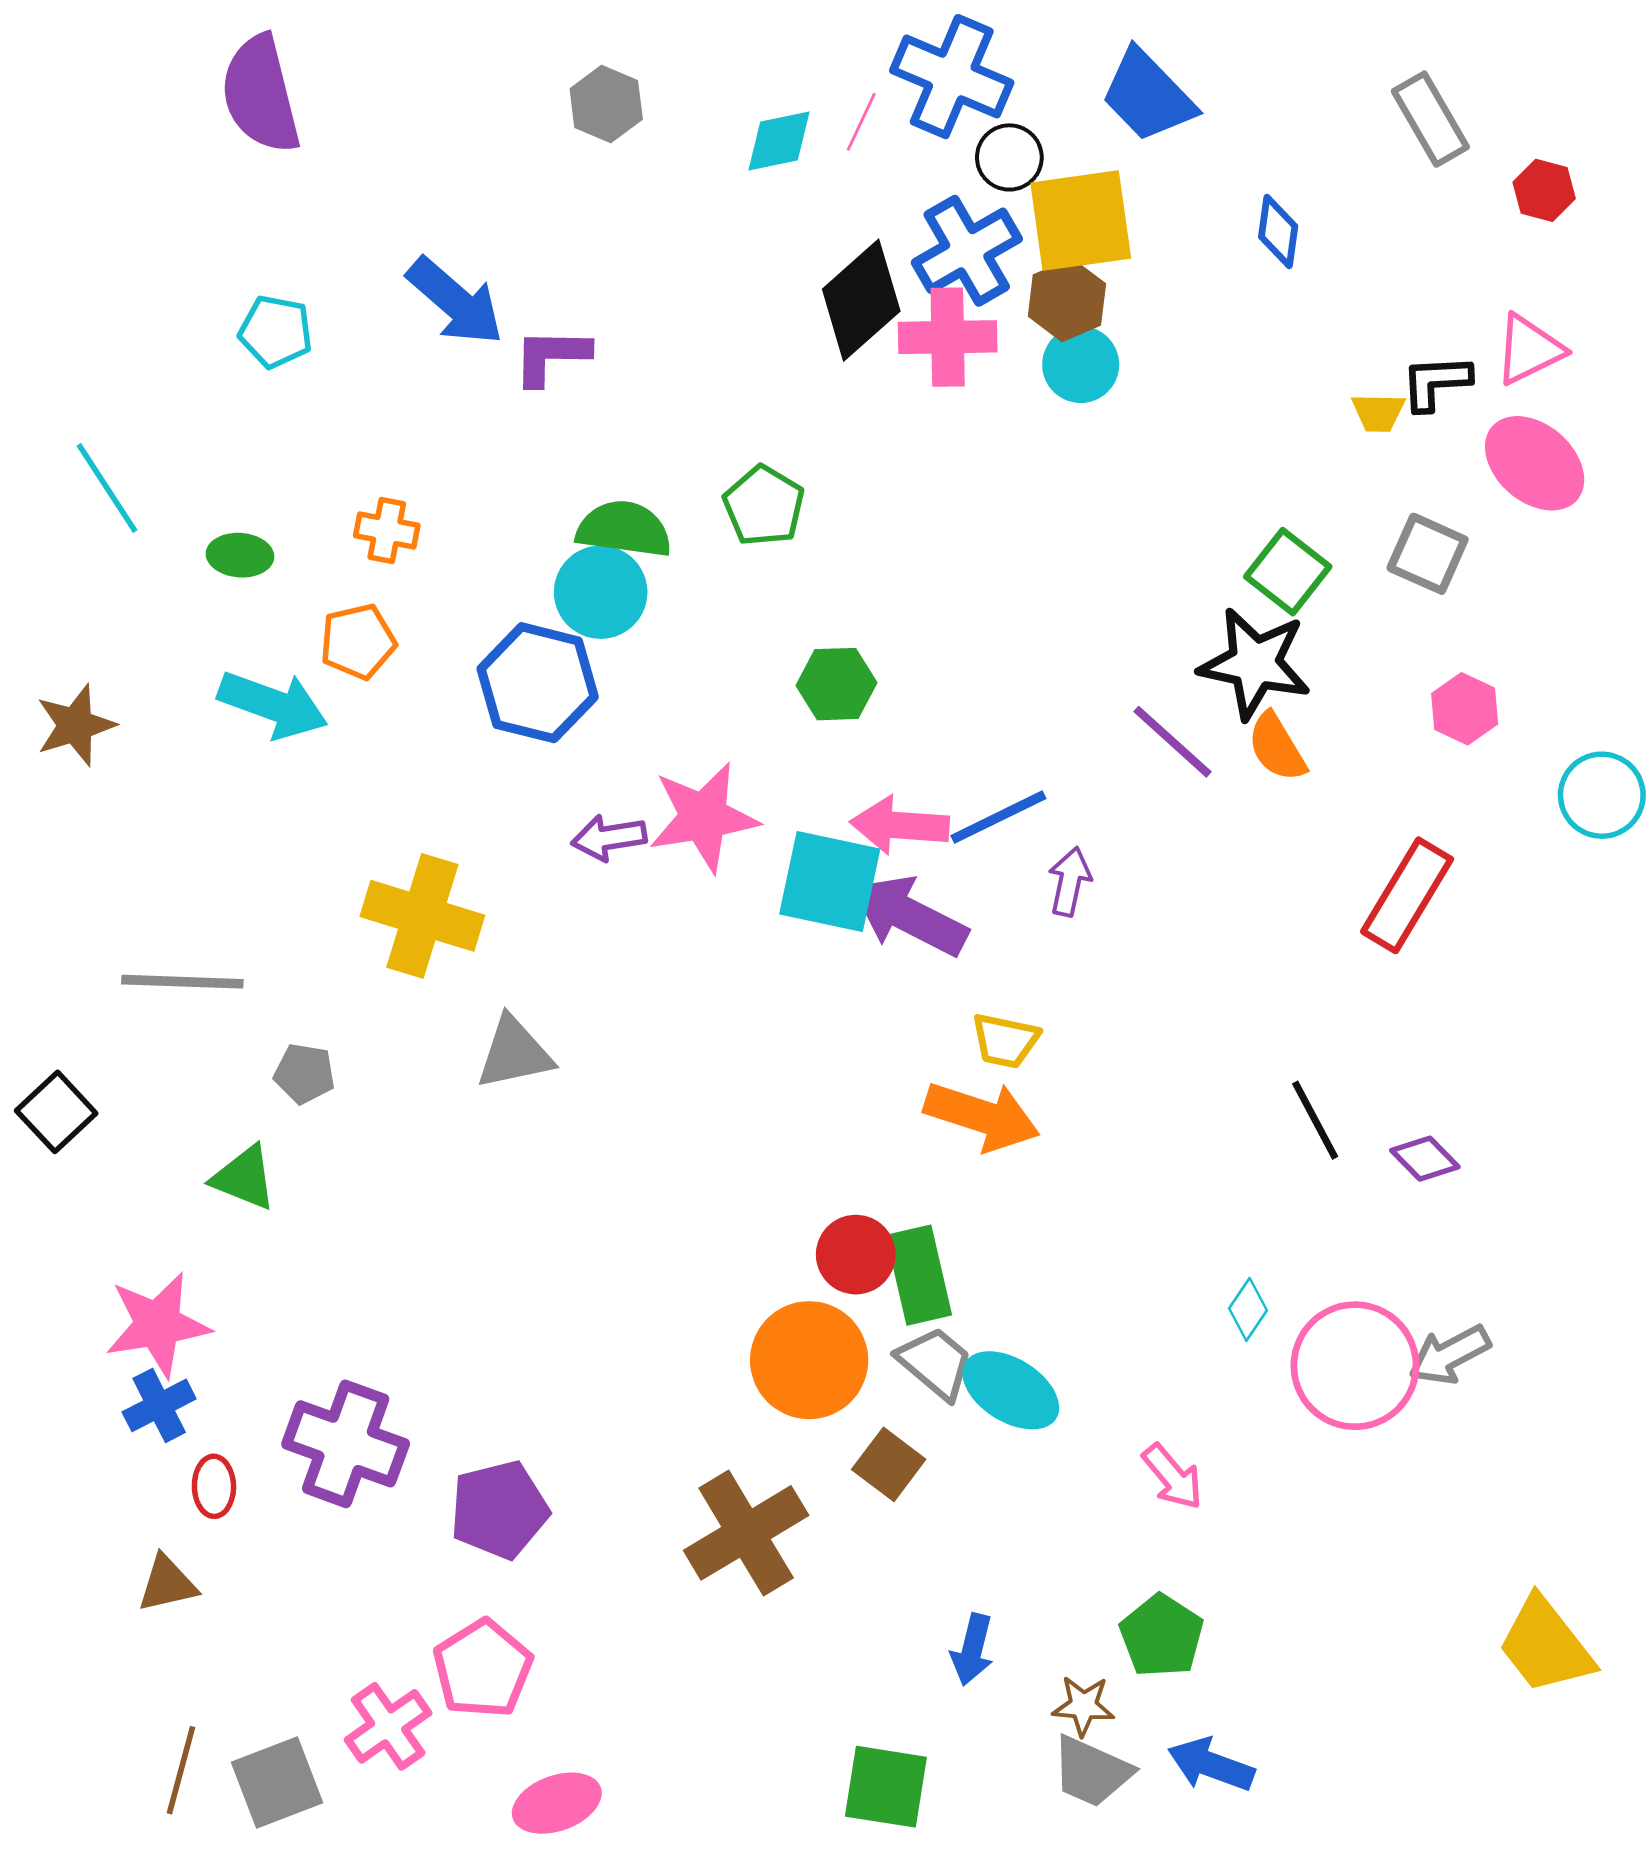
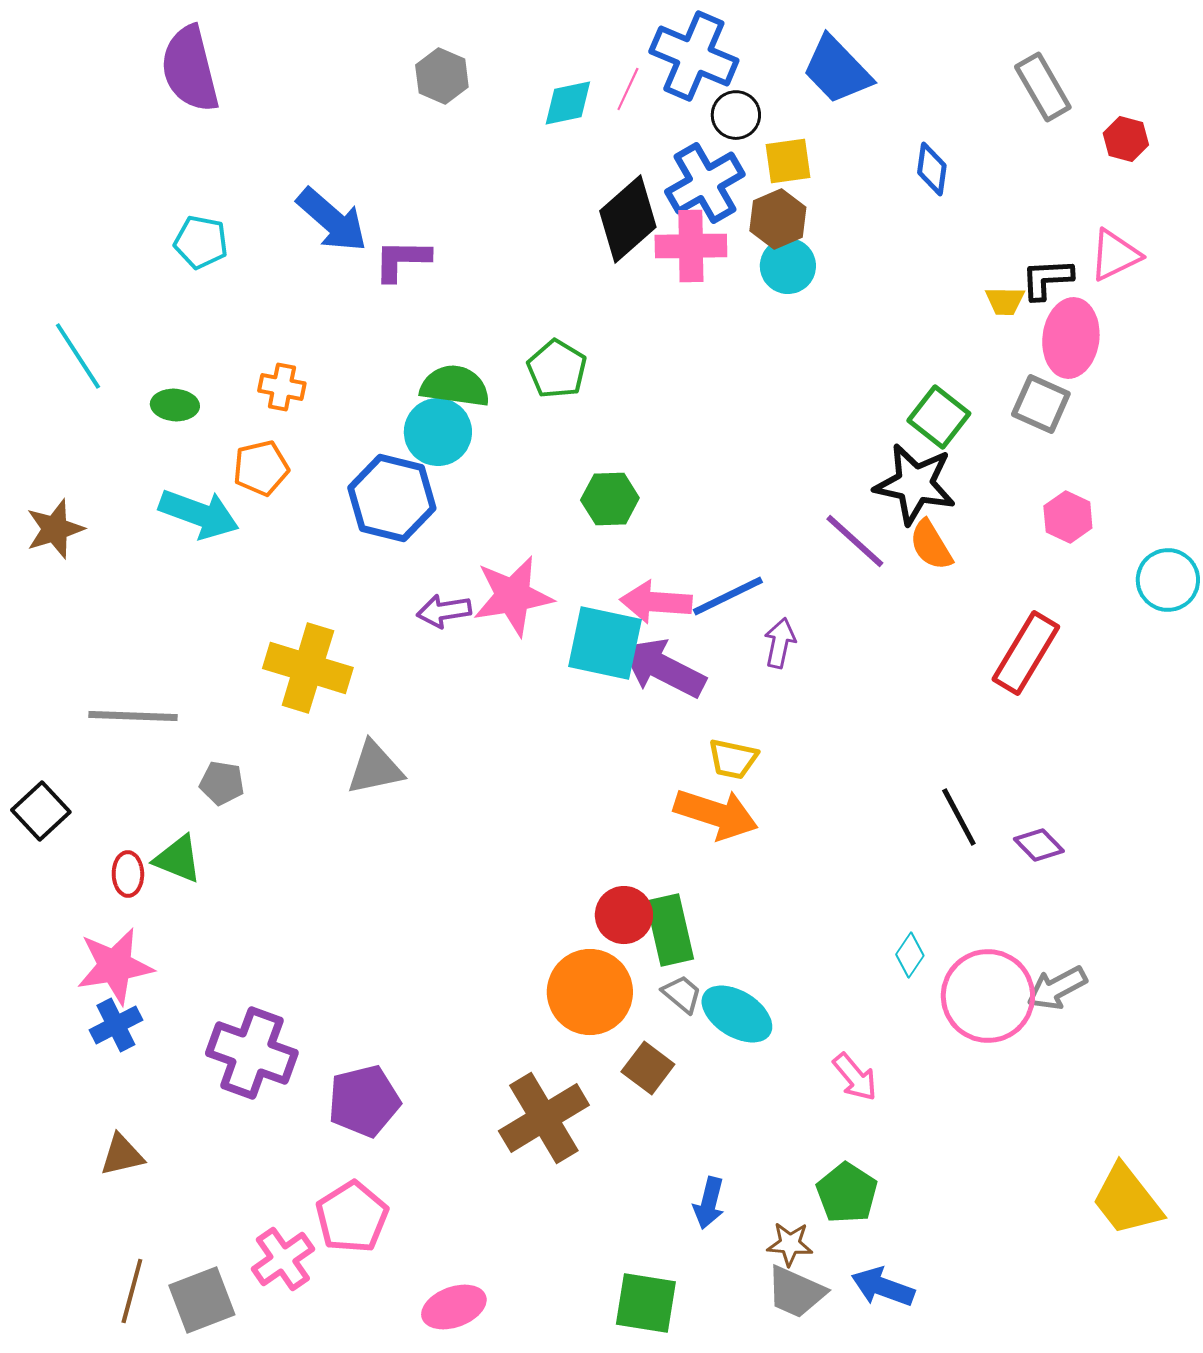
yellow square: (1081, 221) -> (788, 161), size x0.6
pink ellipse: (1535, 463) -> (1071, 338), moved, turned 56
gray trapezoid: (935, 1363) -> (682, 994), size x0.7
red ellipse: (214, 1486) -> (128, 874), moved
pink ellipse: (557, 1803) -> (454, 1307), moved

